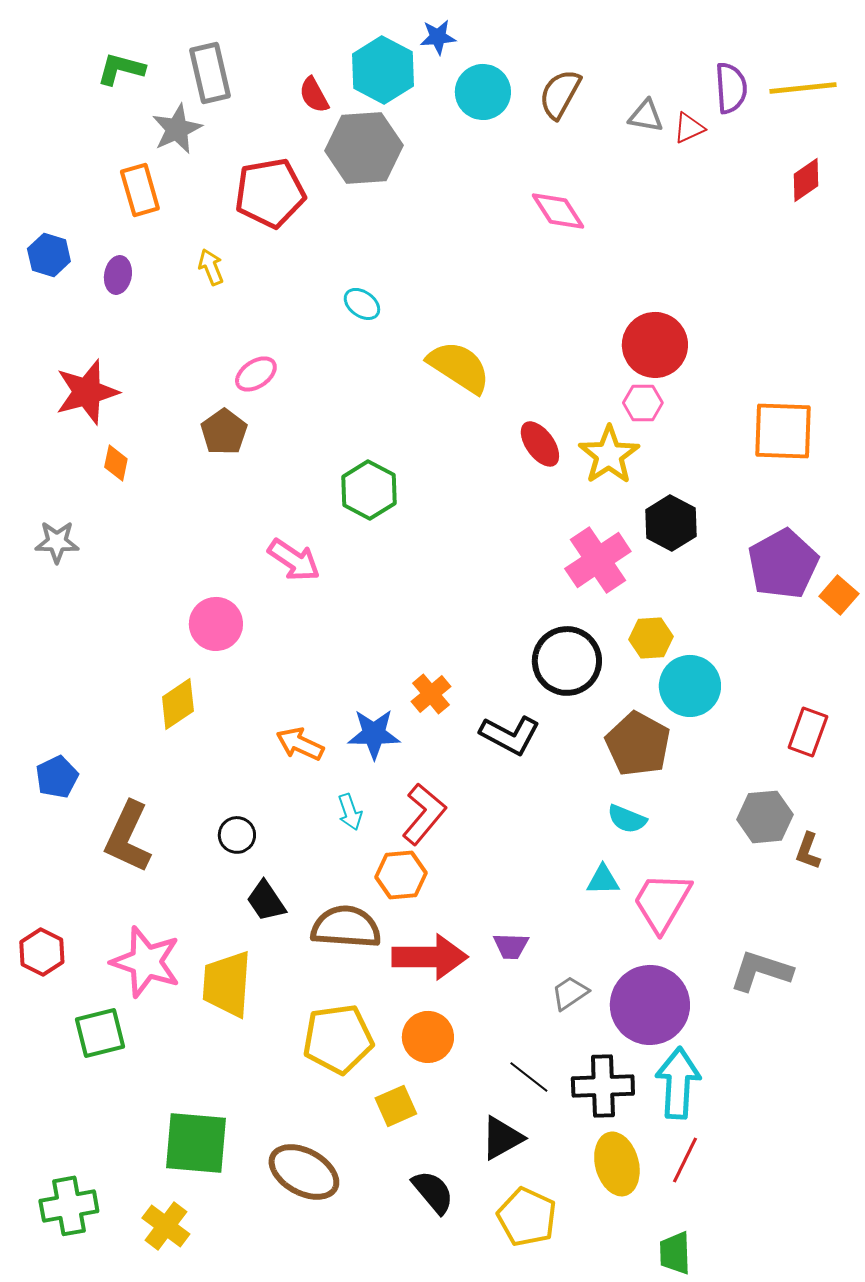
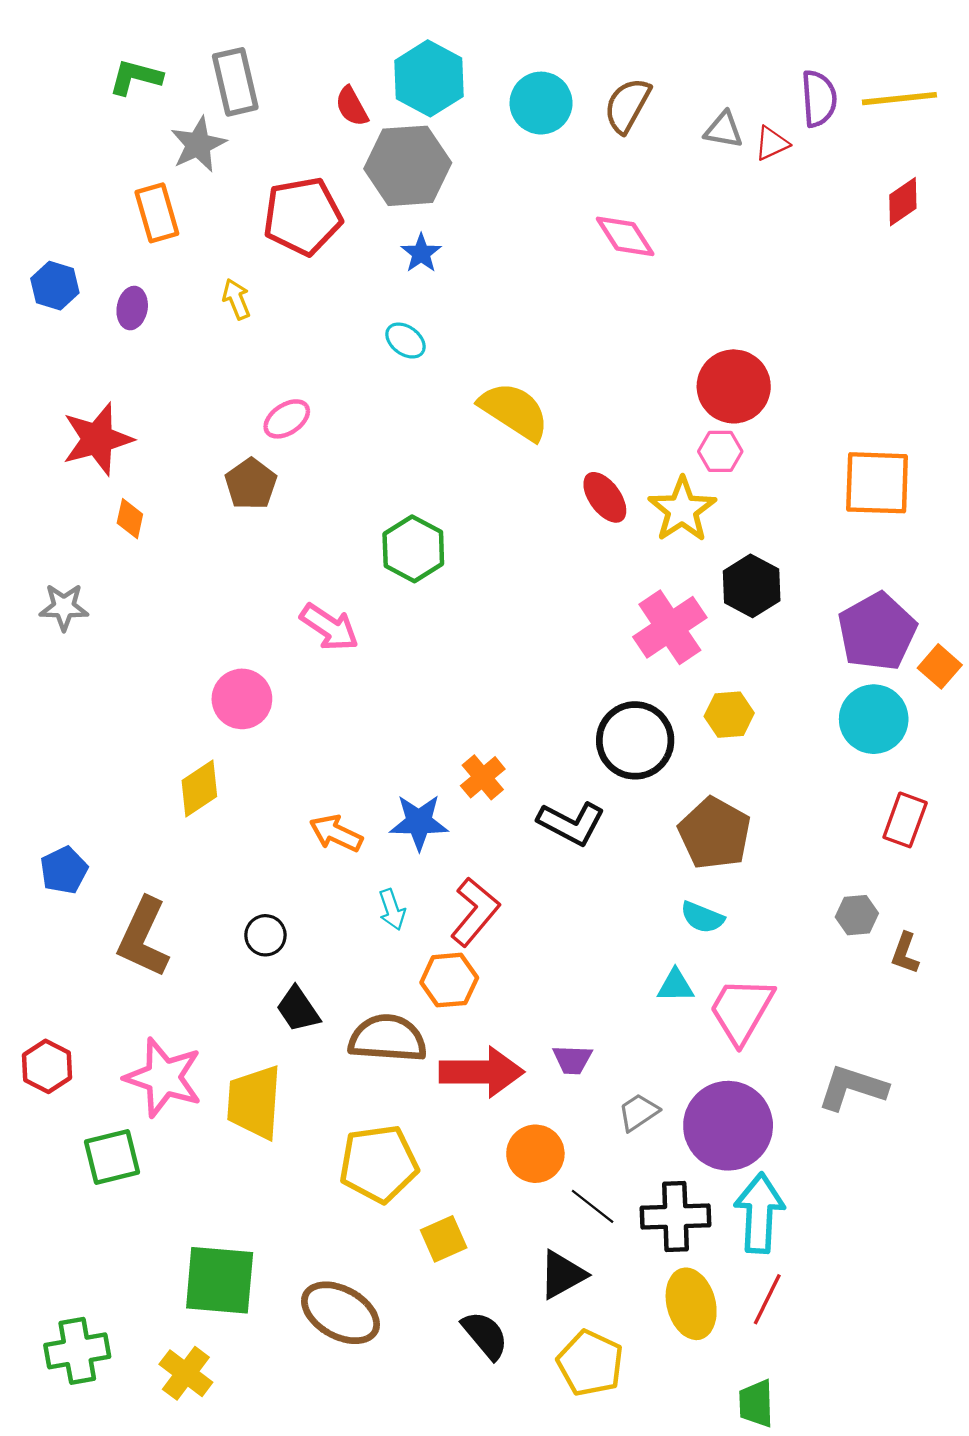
blue star: (438, 37) -> (421, 253), moved, turned -30
cyan circle: (690, 686) -> (874, 719), moved
gray hexagon: (765, 817) -> (857, 915), size x0.7
orange circle: (428, 1037) -> (535, 1154), moved

